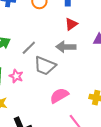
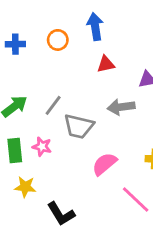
red triangle: (71, 24) -> (106, 64), turned 32
gray arrow: (66, 47) -> (121, 107), moved

